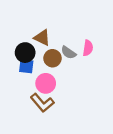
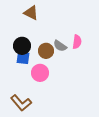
brown triangle: (42, 38) -> (31, 13), moved
brown L-shape: (42, 103) -> (21, 103), moved

